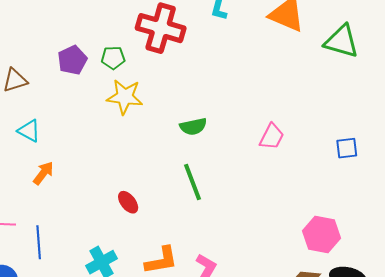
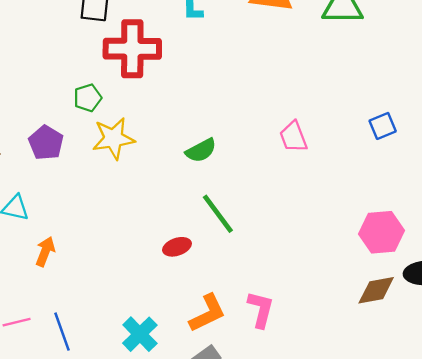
purple pentagon: (72, 60) -> (46, 143), moved
pink trapezoid: (272, 137) -> (293, 137), turned 148
red ellipse: (128, 202) -> (177, 247), moved, turned -55

